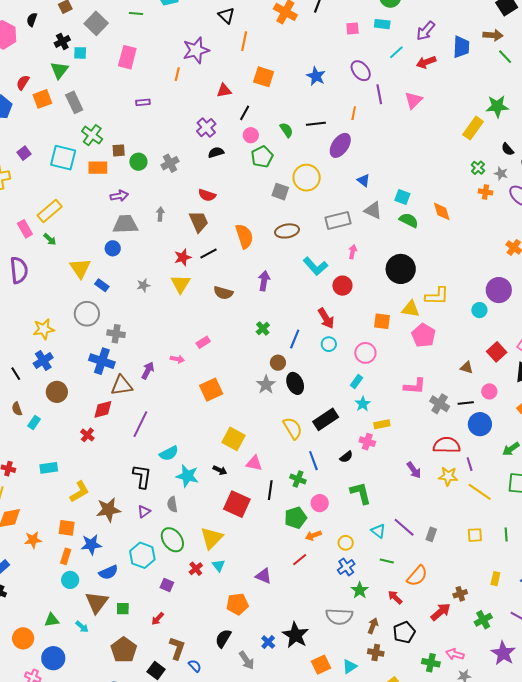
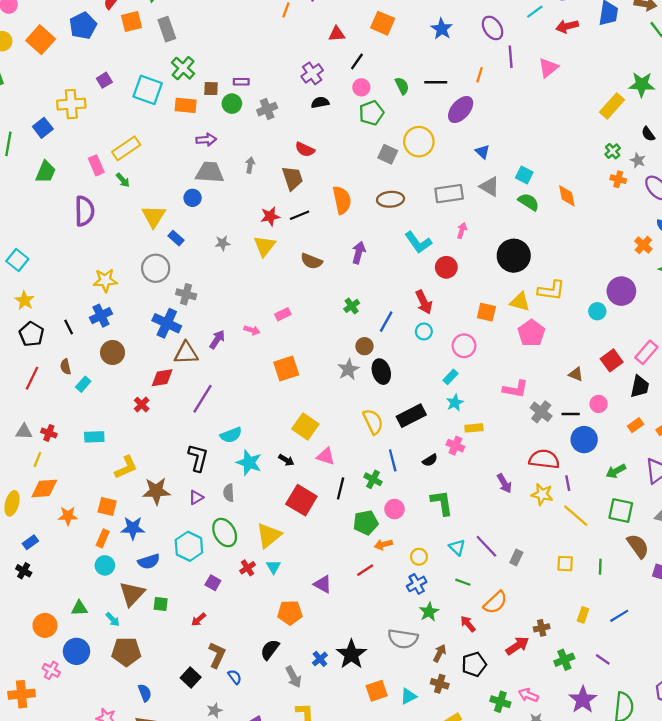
purple rectangle: (143, 102) -> (241, 82), moved
brown pentagon: (124, 650) -> (126, 652), moved, turned 30

